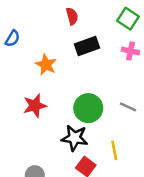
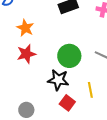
orange star: (46, 65) -> (25, 28), moved

